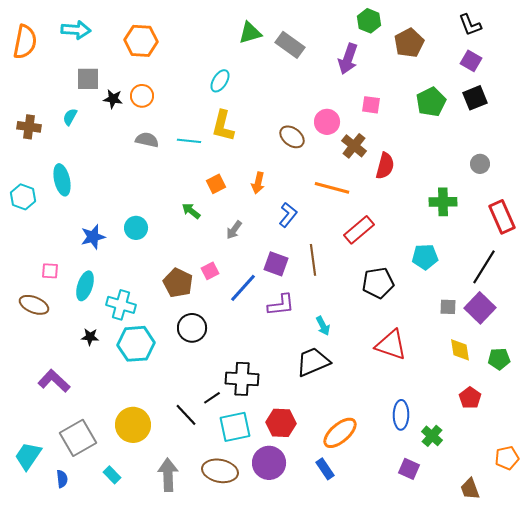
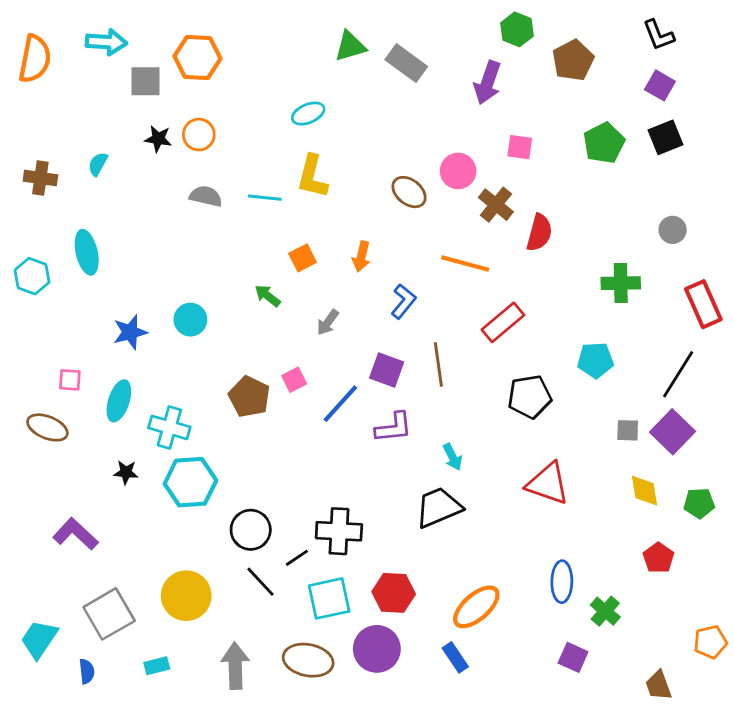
gray square: (88, 79) -> (146, 81), moved
cyan ellipse: (220, 81) -> (308, 114), turned 35
black circle: (192, 328) -> (251, 530), moved
cyan rectangle: (112, 475) -> (157, 666), turned -60

